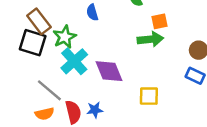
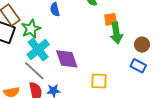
green arrow: (150, 39) -> (116, 33), moved, turned 85
gray line: (49, 90) -> (34, 71), moved

